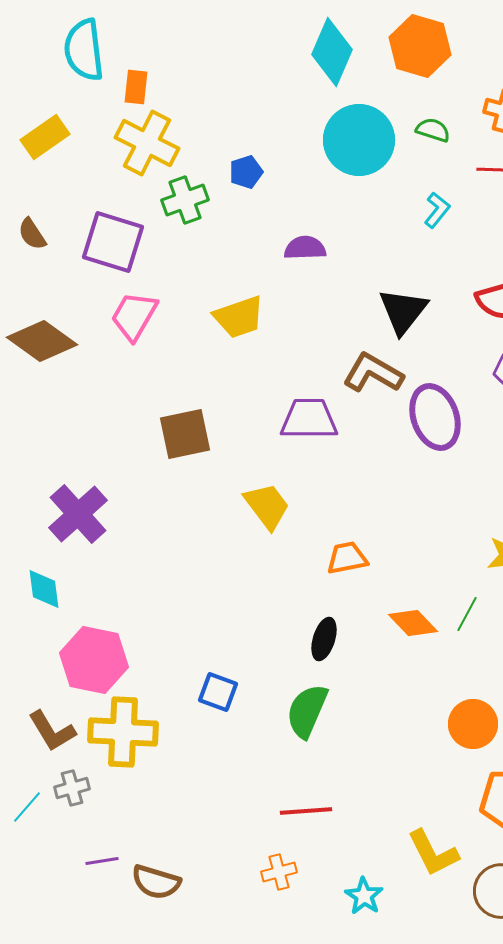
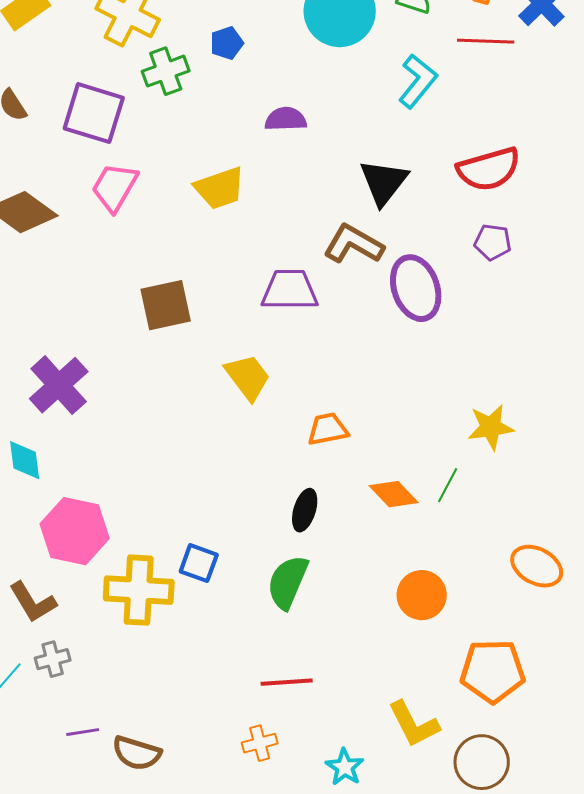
cyan L-shape: (437, 210) -> (418, 81), size x1.5
orange circle: (473, 724) -> (422, 595), moved
yellow cross: (123, 732) -> (139, 590), moved

